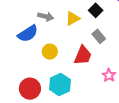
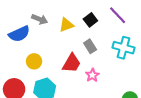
yellow circle: (50, 52) -> (34, 61), moved
pink star: (109, 75) -> (92, 75), moved

